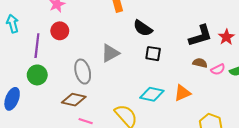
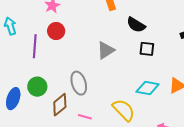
gray ellipse: (83, 72) -> (79, 83), moved
green circle: (37, 75) -> (37, 87), moved
brown diamond: (74, 100) -> (60, 105), moved, turned -50

